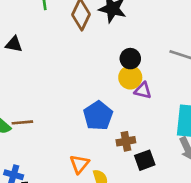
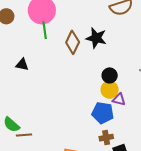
blue pentagon: (98, 116) -> (103, 113), moved, turned -30
brown line: (22, 122) -> (24, 135), moved

